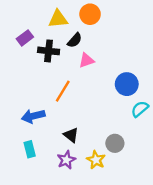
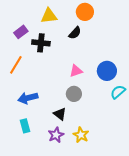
orange circle: (90, 14) -> (85, 12), moved
black semicircle: (75, 40) -> (75, 33), moved
pink triangle: (86, 60) -> (76, 71), moved
orange line: (63, 91) -> (16, 65), moved
gray circle: (115, 143) -> (74, 94), moved

